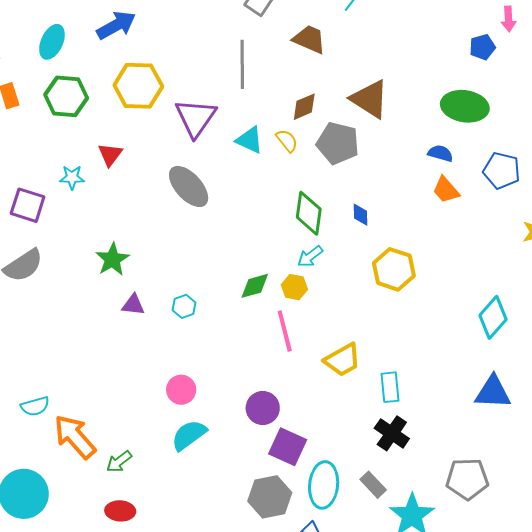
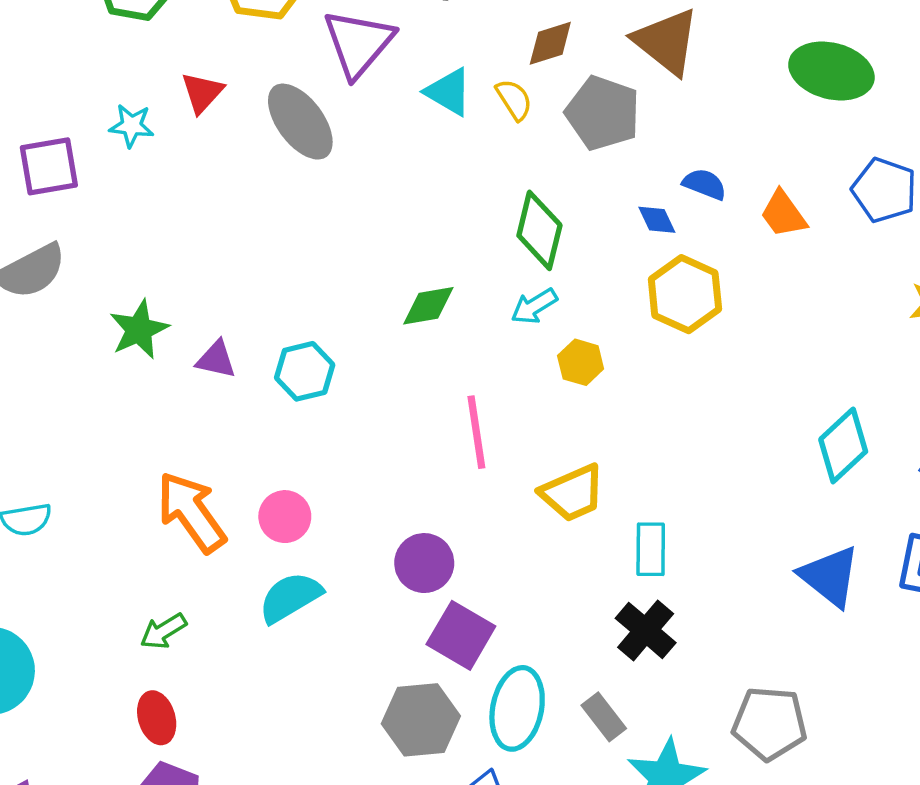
blue semicircle: (440, 153) -> (705, 184), moved
gray ellipse: (189, 186) -> (300, 122), moved
purple square: (28, 205) -> (49, 166), turned -33
blue diamond: (361, 215) -> (657, 220), moved, turned -30
green star: (112, 259) -> (139, 330), moved
yellow hexagon: (394, 269) -> (685, 294), moved
green diamond: (255, 286) -> (428, 306), moved
yellow hexagon: (294, 287) -> (581, 362), moved
cyan hexagon: (184, 306) -> (305, 371), size x1.4
blue triangle: (493, 392) -> (830, 576), turned 30
orange arrow: (75, 437) -> (191, 512), moved
red ellipse: (120, 511) -> (157, 718), turned 64

